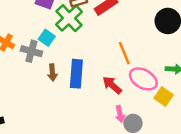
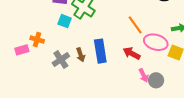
cyan square: (47, 38) -> (65, 21), moved
gray cross: (31, 51) -> (61, 60), moved, turned -36

